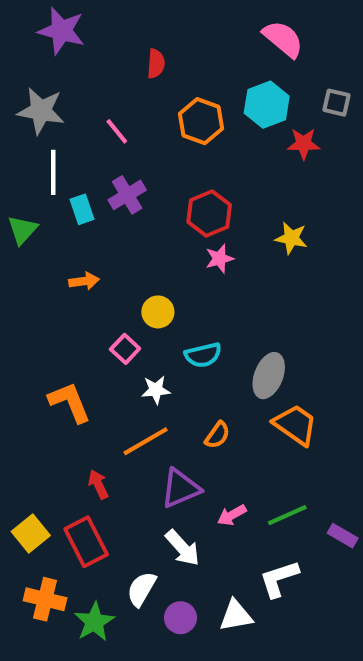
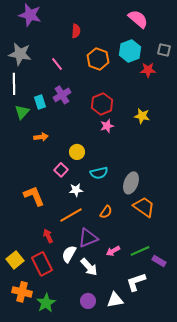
white line: (53, 172) -> (14, 84), moved
green triangle: (22, 230) -> (22, 112), moved
purple rectangle: (343, 536) -> (159, 261), moved
white semicircle: (141, 589) -> (69, 254), moved

